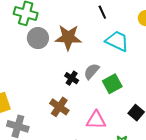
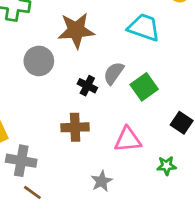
gray circle: (38, 38) -> (39, 61), moved
brown cross: (59, 107) -> (75, 127), turned -30

